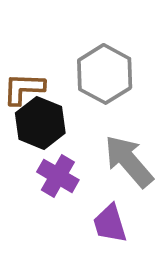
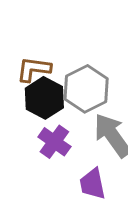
gray hexagon: (105, 74) -> (86, 89), moved

